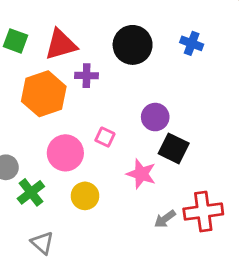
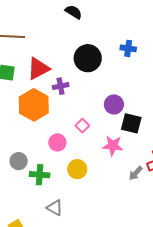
pink square: (105, 137) -> (82, 126), turned 32
pink circle: (65, 153) -> (57, 142), size x0.7
green cross: (31, 192) -> (40, 175), turned -36

